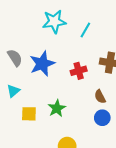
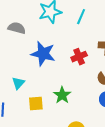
gray semicircle: (15, 58) -> (17, 28), moved, turned -36
blue star: (42, 64) -> (43, 54), turned -30

